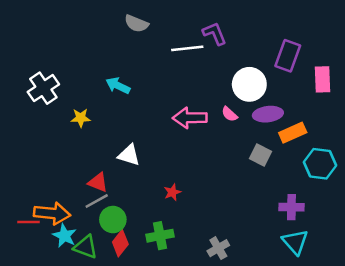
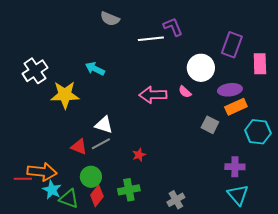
purple ellipse: (268, 114) -> (230, 90), moved
yellow star: (81, 118) -> (65, 95), size x1.8
gray line: (97, 201) -> (101, 144), moved

